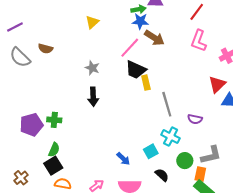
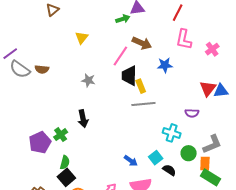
blue star: (140, 21) -> (165, 65), moved
gray semicircle: (20, 57) -> (20, 69), moved
black trapezoid: (136, 70) -> (129, 76), turned 75
red triangle: (217, 84) -> (208, 88), moved
black arrow: (93, 97) -> (83, 119), moved
gray line: (167, 104) -> (143, 104), moved, turned -70
green cross: (54, 120) -> (61, 135), turned -32
cyan square: (151, 151) -> (156, 158), moved

